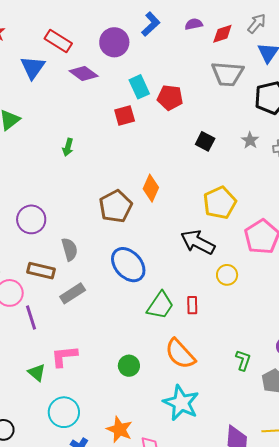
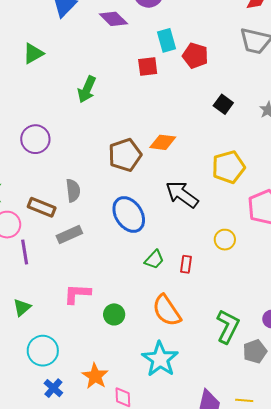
green arrow: (68, 147) -> (87, 89), size x1.5
orange diamond: (151, 188) -> (163, 142), turned 64
purple circle: (31, 219) -> (35, 139), moved
black arrow: (198, 242) -> (182, 194), moved
green trapezoid: (160, 305) -> (154, 260), size x0.7
pink L-shape: (64, 356) -> (77, 294), moved
green L-shape: (243, 360) -> (228, 326), size x1.6
green triangle: (37, 373) -> (22, 307), turned 30

